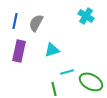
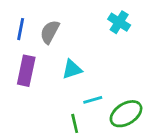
green ellipse: (91, 82) -> (126, 114), turned -60

